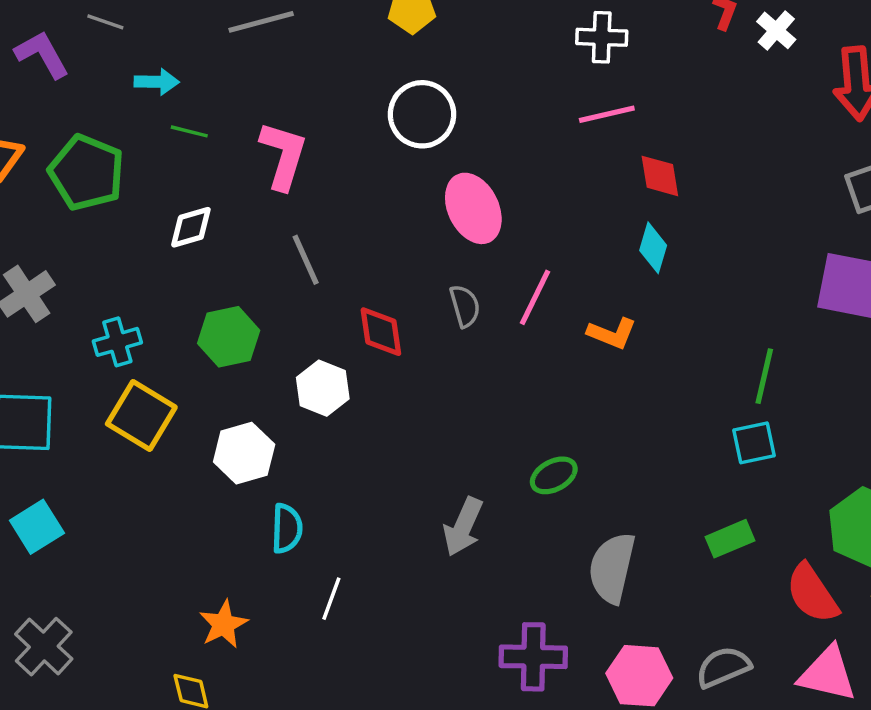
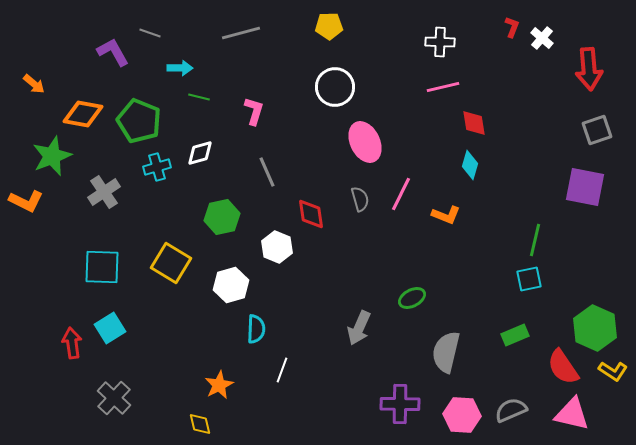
pink L-shape: (283, 155) -> (254, 111), size x0.7
cyan cross: (117, 342) -> (157, 167), moved

